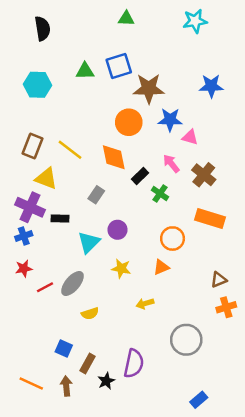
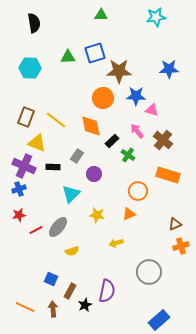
black rectangle: (60, 218) -> (53, 167), moved
purple circle: (118, 230) -> (94, 174), moved
blue rectangle: (199, 400) -> (159, 320), size x1.5

